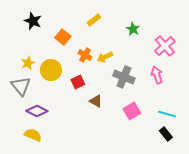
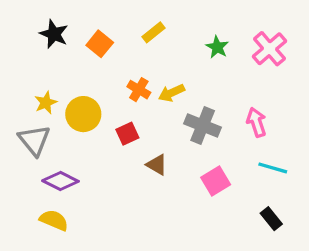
orange square: (63, 37) -> (100, 44), moved
pink cross: (165, 46) -> (270, 49), moved
cyan line: (167, 114) -> (273, 168), moved

